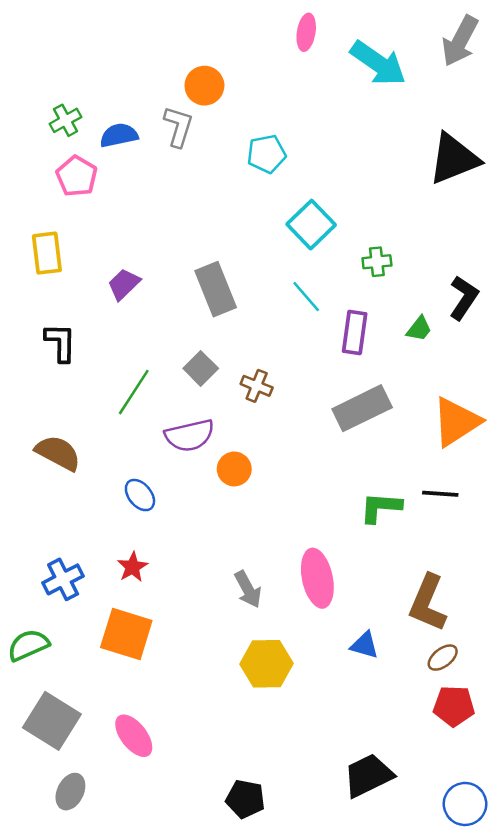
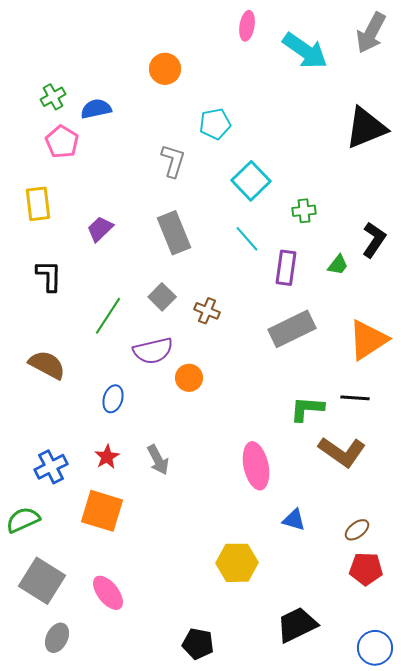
gray L-shape: (178, 127) -> (173, 161), moved
blue ellipse: (140, 495) -> (113, 399), turned 56
gray arrow: (248, 589) -> (158, 460), moved
brown L-shape: (428, 603) -> (342, 452), moved, turned -78
yellow hexagon: (266, 664) -> (237, 563), moved

